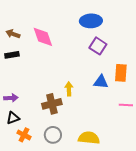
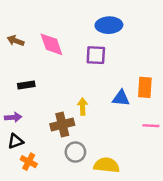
purple square: (98, 46) -> (96, 55), moved, turned -30
black rectangle: (12, 55) -> (26, 85), moved
gray circle: (53, 135) -> (75, 152), moved

